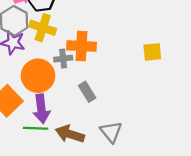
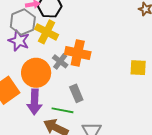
gray cross: (63, 59) -> (60, 61), turned 35
green line: (36, 128) -> (63, 110), moved

